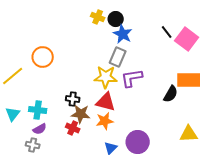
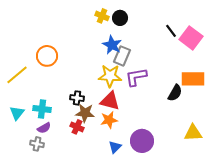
blue star: (123, 34) -> (112, 45), moved

